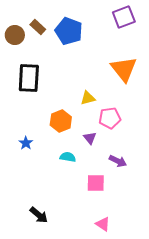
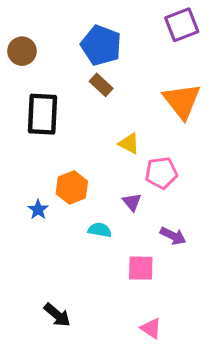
brown rectangle: (38, 27) -> (101, 85), moved
yellow triangle: (88, 98) -> (129, 143), turned 42
orange hexagon: (61, 121) -> (72, 187), moved

